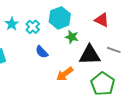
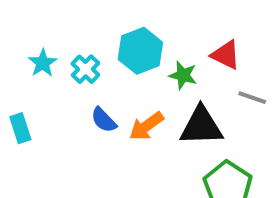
green star: (72, 37) -> (183, 75), moved
gray line: (114, 50) -> (252, 98), moved
orange arrow: (65, 74) -> (146, 126), moved

